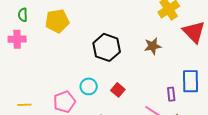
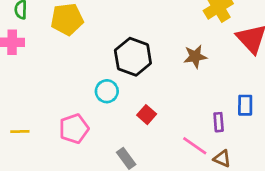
blue rectangle: (190, 81) -> (245, 105), size x0.7
cyan circle: (89, 86) -> (107, 91), moved

